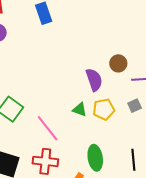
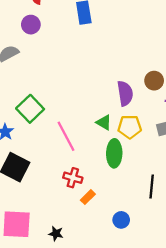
green ellipse: (95, 158) -> (114, 153), moved
red cross: (45, 161) -> (73, 178), moved, size x0.7

